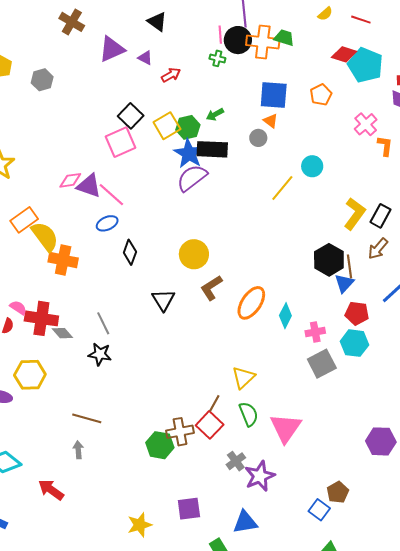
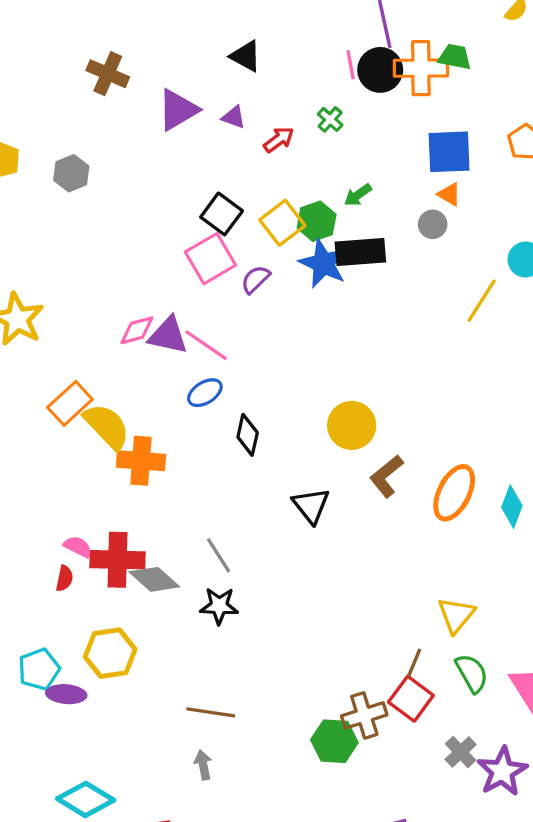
green cross: (217, 58) -> (330, 119), moved, turned 35
purple semicircle: (192, 178) -> (255, 279), moved, size x0.6
gray diamond: (62, 333) -> (154, 579), size x1.4

